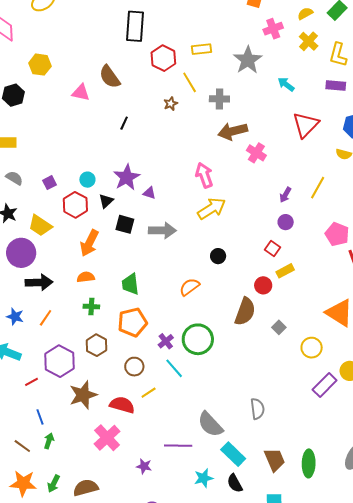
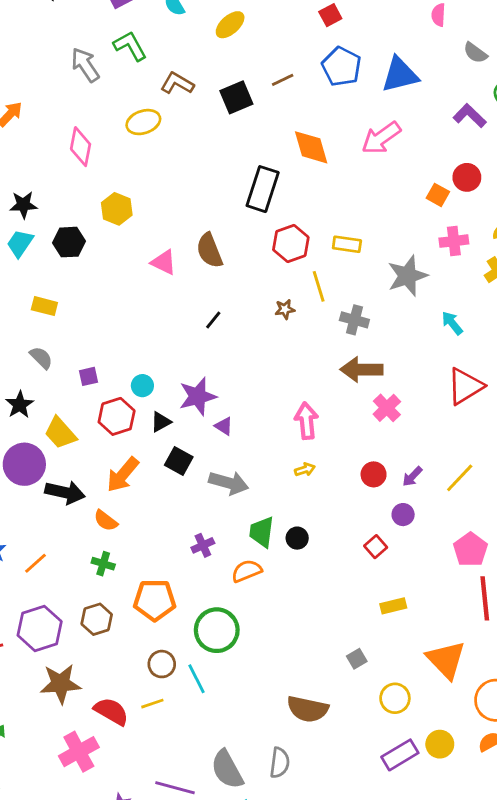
yellow arrow: (212, 209) -> (305, 470), size x0.5
yellow rectangle: (285, 271) -> (393, 606), moved
orange semicircle: (86, 277) -> (106, 521), turned -150
black arrow: (39, 282) -> (65, 492), moved
green trapezoid: (130, 284) -> (262, 532), moved
red circle: (263, 285) -> (374, 474), moved
brown semicircle: (245, 312) -> (308, 709), moved, turned 68
green circle: (198, 339) -> (217, 630), moved
purple cross: (166, 341) -> (203, 545), moved
brown circle: (134, 367) -> (162, 664), moved
gray semicircle: (257, 409) -> (280, 763), moved

